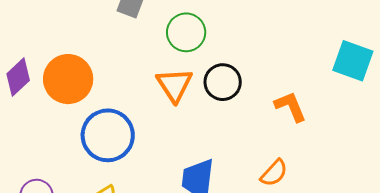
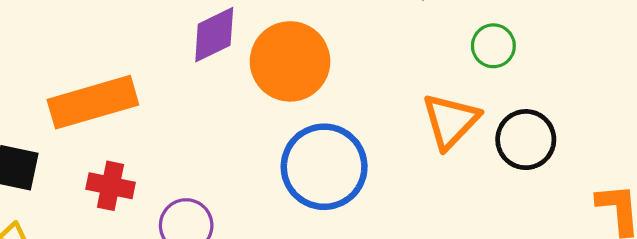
green circle: (186, 32) -> (493, 46), size x0.7

